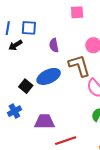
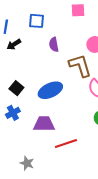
blue square: (29, 28) -> (36, 21), moved
blue ellipse: (49, 76) -> (50, 90), moved
black square: (26, 86) -> (16, 88), moved

